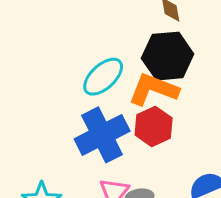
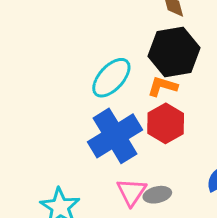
orange L-shape: (153, 89) -> (163, 86), size x0.6

